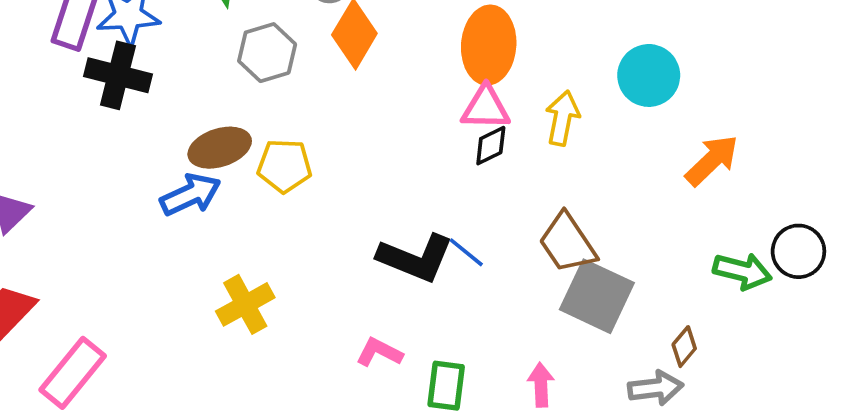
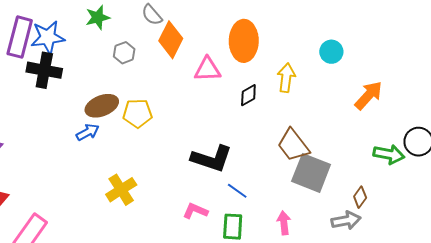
gray hexagon: (267, 53) -> (124, 53), size x0.7
cyan circle: (649, 75) -> (331, 52), size x0.7
pink triangle: (486, 108) -> (207, 69), moved
blue arrow: (190, 195) -> (88, 132), size x0.7
blue line: (466, 252) -> (237, 191), moved

